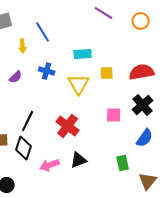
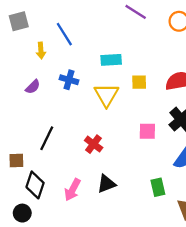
red cross: (68, 126) -> (94, 144), size x0.7
black diamond: (24, 148) -> (35, 185), moved
pink arrow: (50, 165) -> (73, 190), turned -42

